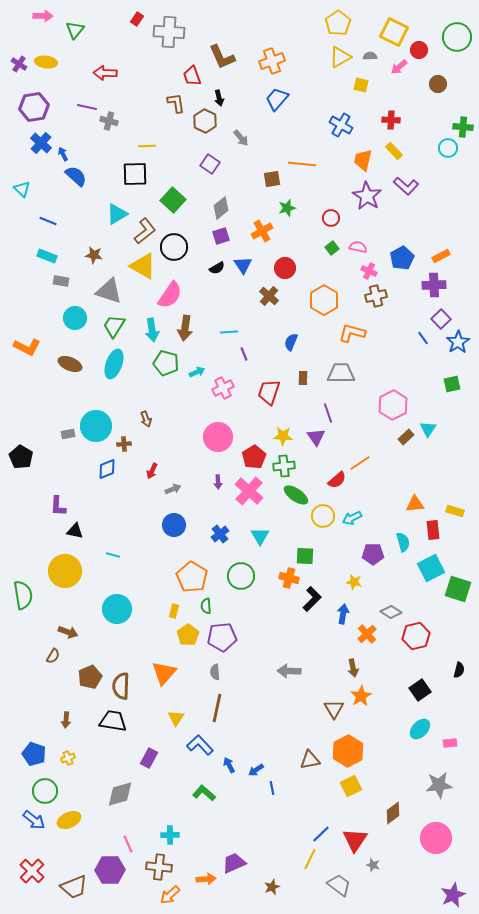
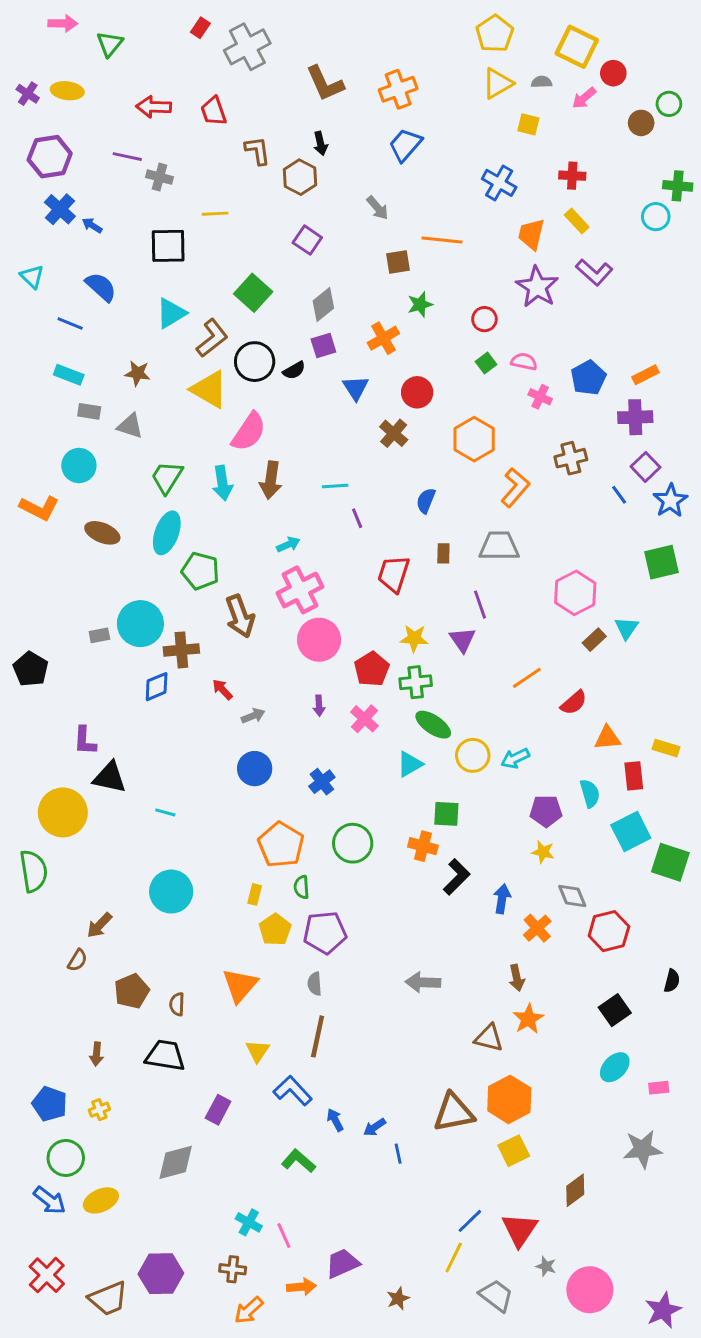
gray cross: (169, 32) -> (247, 47), turned -32
green circle: (457, 37) -> (669, 104), moved, size x0.6
red trapezoid: (192, 76) -> (214, 111), moved
gray arrow: (241, 138) -> (378, 208), moved
blue arrow: (63, 154) -> (92, 225), turned -32
black square: (135, 174) -> (168, 246), moved
blue semicircle: (76, 176) -> (101, 287), moved
black semicircle: (217, 268) -> (294, 370), moved
gray triangle: (109, 291) -> (130, 426), moved, size x0.7
brown cross: (376, 296) -> (571, 458), moved
cyan circle: (75, 318) -> (79, 466), moved
orange L-shape: (352, 333) -> (515, 487), turned 116
green pentagon: (166, 363) -> (200, 571), moved
green square: (452, 384) -> (662, 562), size x1.4
pink cross: (223, 388) -> (300, 590), moved, size x1.4
brown arrow: (146, 419) -> (240, 616), moved, size x1.8
brown cross: (124, 444) -> (181, 650), size x1.6
red arrow: (152, 471) -> (222, 689), turned 112
red semicircle: (337, 480) -> (574, 703), moved
pink cross: (249, 491) -> (364, 719), size x0.7
black triangle: (75, 531) -> (110, 777), size x1.4
cyan triangle: (260, 536) -> (410, 764), moved, turned 30
yellow circle: (65, 571) -> (63, 812), moved
yellow star: (354, 582) -> (543, 852), moved
gray diamond: (391, 612) -> (572, 896), turned 35
brown arrow: (68, 632) -> (99, 925), turned 114
brown semicircle: (121, 686) -> (177, 1004), size x0.6
brown triangle: (334, 709) -> (489, 1038), turned -45
brown triangle: (310, 760) -> (454, 1113), size x1.4
cyan cross: (170, 835) -> (249, 1222), turned 30
pink circle: (436, 838) -> (590, 1290), moved
pink line: (128, 844) -> (284, 1236), moved
brown cross: (159, 867) -> (233, 1269), size x0.7

